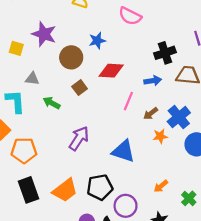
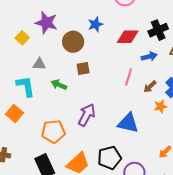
yellow square: (16, 48) -> (22, 38), turned 32
red diamond: (111, 71) -> (128, 37), moved
brown square: (80, 88) -> (83, 69), turned 32
orange pentagon: (24, 150) -> (53, 131), moved

